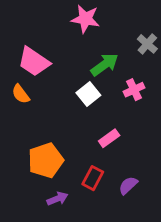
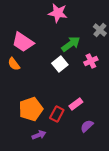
pink rectangle: (109, 138) -> (76, 104), moved
red rectangle: (93, 178) -> (57, 114), moved

